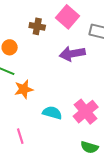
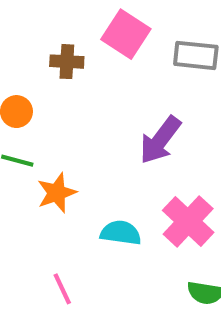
purple arrow: (72, 54) -> (160, 140), moved, turned -35

